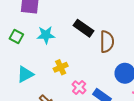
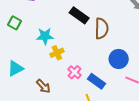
cyan star: (46, 35) -> (45, 36), moved
cyan triangle: (25, 74) -> (15, 68), moved

